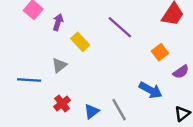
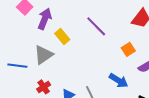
purple arrow: (58, 22) -> (45, 19), size x1.5
gray triangle: (59, 65) -> (43, 55), size x1.5

